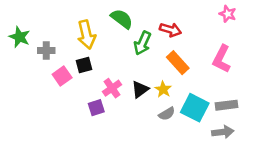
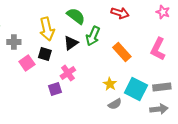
red arrow: (170, 30) -> (120, 13), moved
black square: (84, 65) -> (45, 54), turned 32
black triangle: (140, 89) -> (71, 43), moved
yellow star: (163, 89) -> (110, 84), moved
gray semicircle: (167, 114) -> (115, 104), moved

